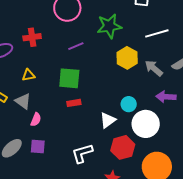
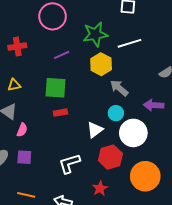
white line: (157, 33) -> (130, 43), moved
yellow hexagon: (127, 58) -> (101, 64), moved
gray arrow: (154, 68) -> (119, 88), moved

